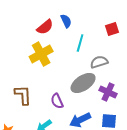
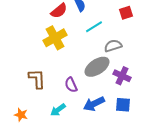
cyan line: (80, 43) -> (94, 27), turned 42

